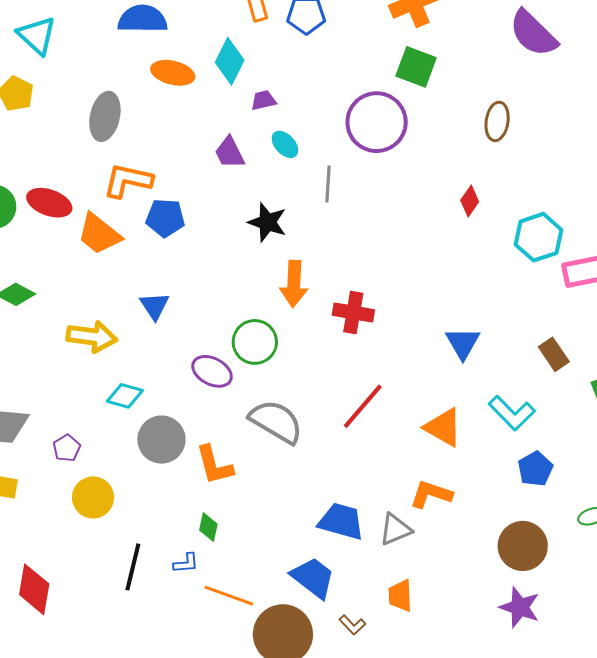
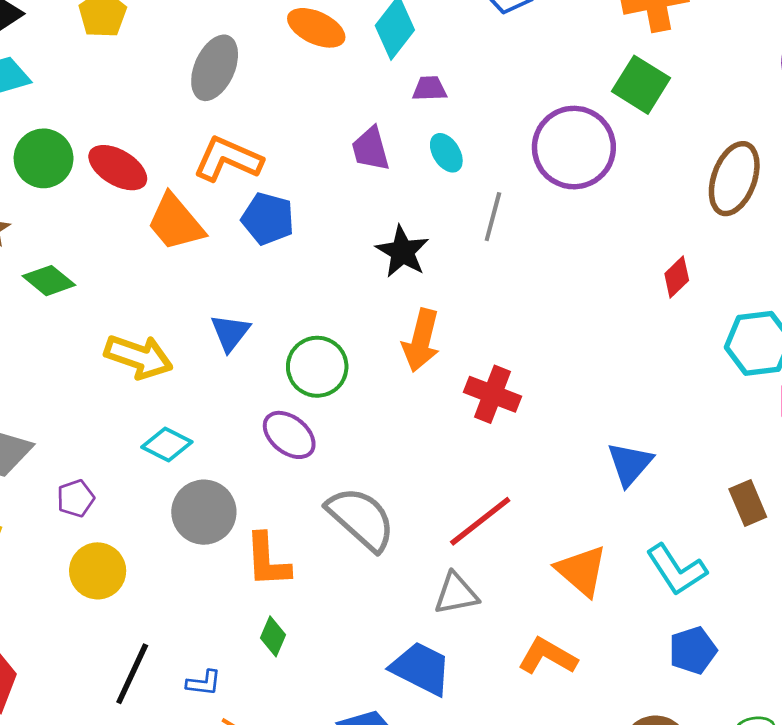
brown ellipse: (497, 121) -> (734, 179), size x1.4
green circle: (255, 342) -> (317, 367), moved
green diamond: (208, 527) -> (273, 636), moved
gray triangle: (395, 530) -> (456, 594), moved

